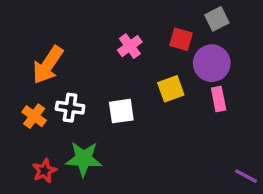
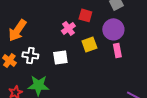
red square: (181, 39) -> (85, 15), moved
pink cross: (130, 46) -> (68, 28), moved

